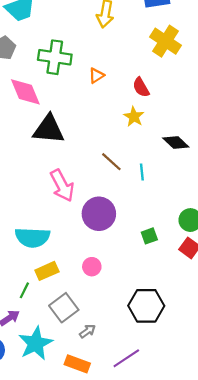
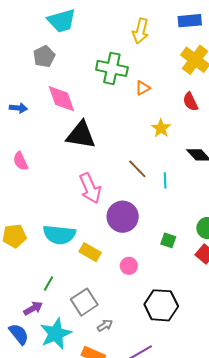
green cross: (55, 57) -> (112, 68), moved
orange triangle: (96, 76) -> (143, 88), moved
red semicircle: (141, 87) -> (190, 102), moved
green square: (149, 236) -> (168, 240), turned 35
pink circle: (92, 267) -> (129, 266), moved
yellow rectangle: (47, 271) -> (90, 252), moved, turned 50

